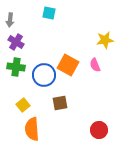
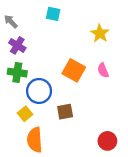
gray arrow: (10, 20) -> (11, 21), turned 128
yellow star: (105, 40) -> (100, 33), moved, turned -30
blue circle: (44, 75) -> (39, 91), moved

